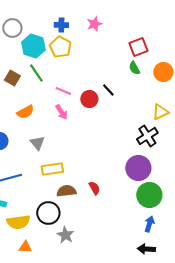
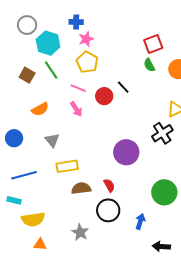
pink star: (94, 24) -> (86, 39), moved
yellow pentagon: (60, 47) -> (87, 62), moved
purple circle: (138, 168) -> (126, 152), moved
black circle: (48, 213) -> (108, 210), moved
blue arrow: (149, 224) -> (140, 221), moved

